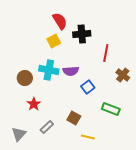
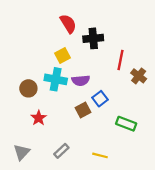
yellow square: (54, 41) -> (63, 55), moved
brown cross: (123, 75) -> (139, 76), moved
brown square: (74, 118) -> (83, 110), moved, turned 32
gray rectangle: (47, 127) -> (61, 151), moved

